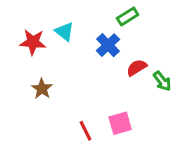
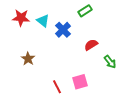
red star: (33, 42) -> (21, 18), moved
blue cross: (108, 45) -> (63, 30), moved
green arrow: (162, 81) -> (110, 62), moved

